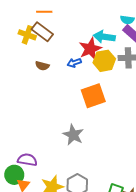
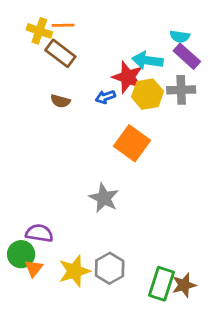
yellow cross: (27, 35) -> (39, 31), moved
red star: (90, 49) -> (128, 77), turned -30
orange square: (93, 96) -> (132, 143), turned -35

